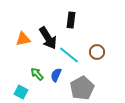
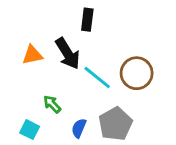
black rectangle: (71, 20) -> (87, 20), moved
brown circle: (97, 52) -> (137, 73), size x1.5
blue semicircle: (56, 75) -> (79, 128), moved

